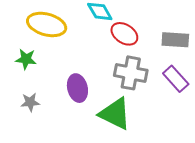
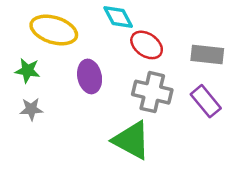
purple ellipse: (77, 88) -> (90, 76), moved
gray star: (30, 102) -> (31, 109), moved

